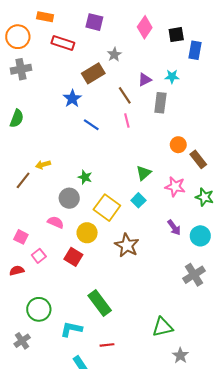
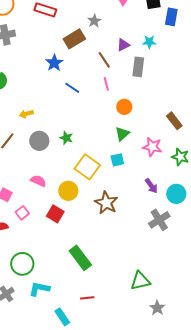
orange circle: (178, 145) -> (124, 107), moved
yellow arrow: (43, 165) -> (26, 114), moved
gray circle: (69, 198) -> (39, 141), moved
cyan square: (138, 200) -> (117, 160), turned 32
gray cross: (194, 275) -> (159, 220), moved
cyan L-shape: (71, 329) -> (39, 289), moved

